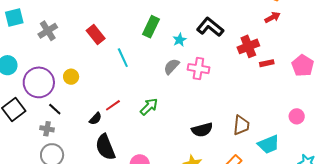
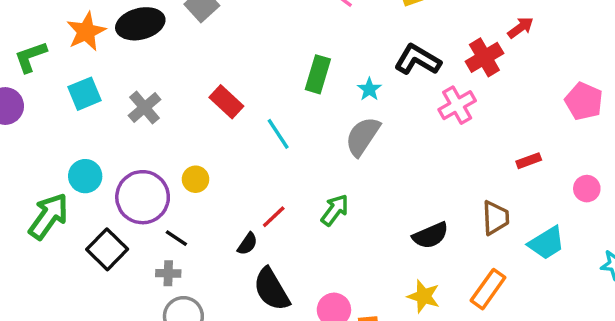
red cross: (248, 46) -> (484, 57), moved
red rectangle: (267, 63) -> (529, 161), moved
gray semicircle: (172, 67) -> (363, 136), size x1.4
pink cross: (198, 69) -> (457, 105), moved, turned -30

